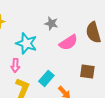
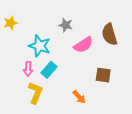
cyan rectangle: (46, 78) -> (49, 70), moved

